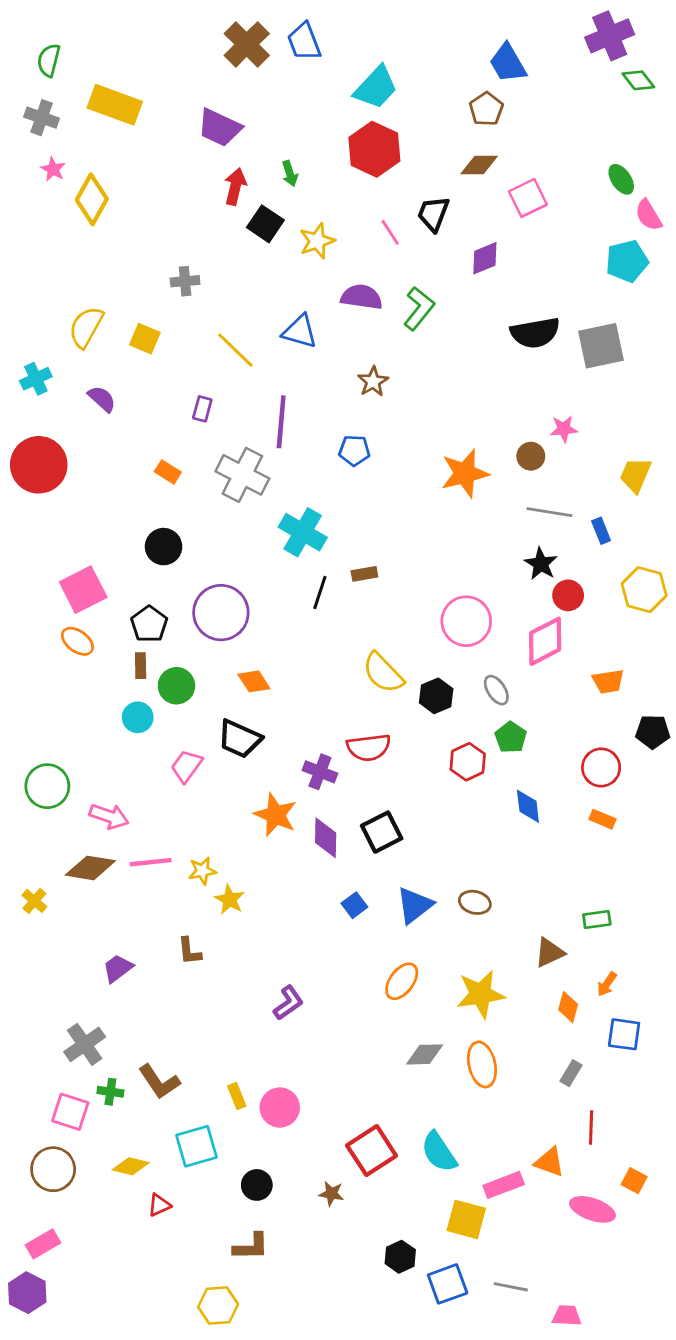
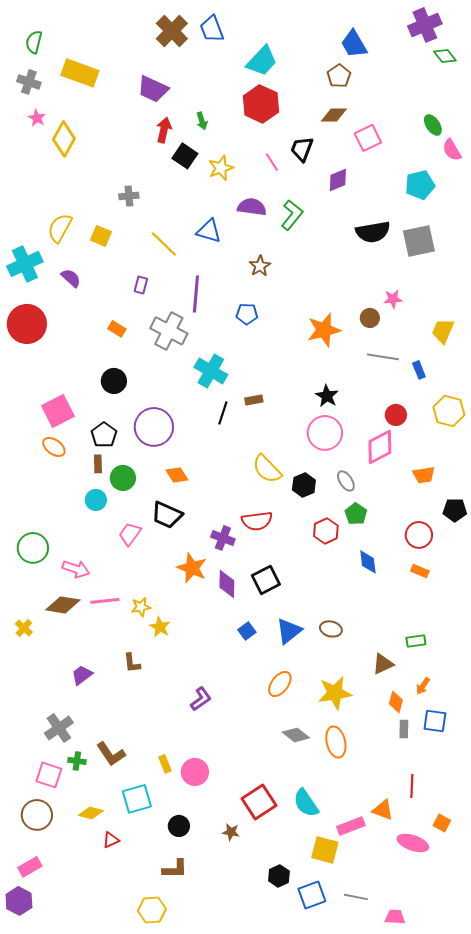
cyan pentagon: (627, 261) -> (420, 185), moved
cyan cross: (36, 379) -> (25, 264), size x1.6
black star: (541, 564) -> (327, 396), moved
gray diamond: (425, 1054) -> (296, 735), turned 40
gray rectangle: (571, 1073) -> (404, 729), moved, turned -30

